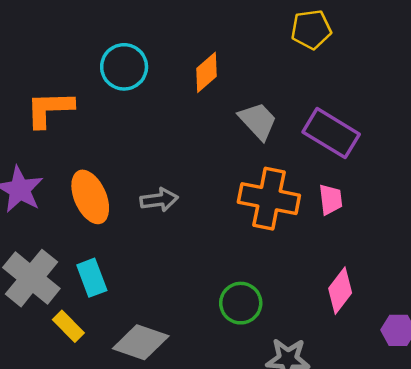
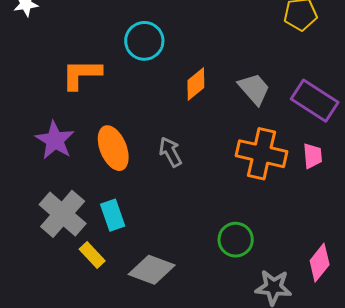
orange diamond: (206, 72) -> (196, 84), moved
gray arrow: (159, 200) -> (170, 152), turned -112
pink diamond: (340, 291) -> (320, 263), moved

